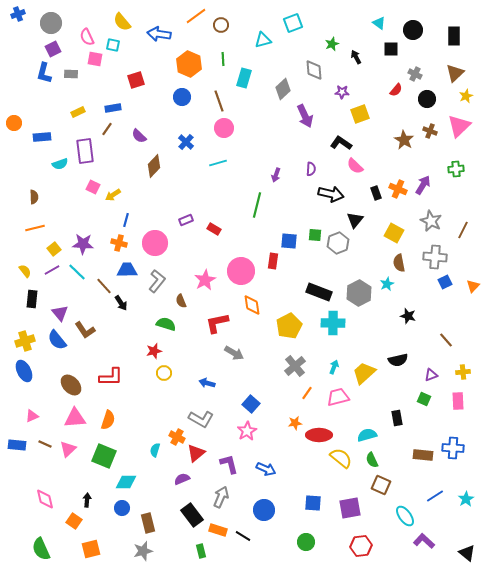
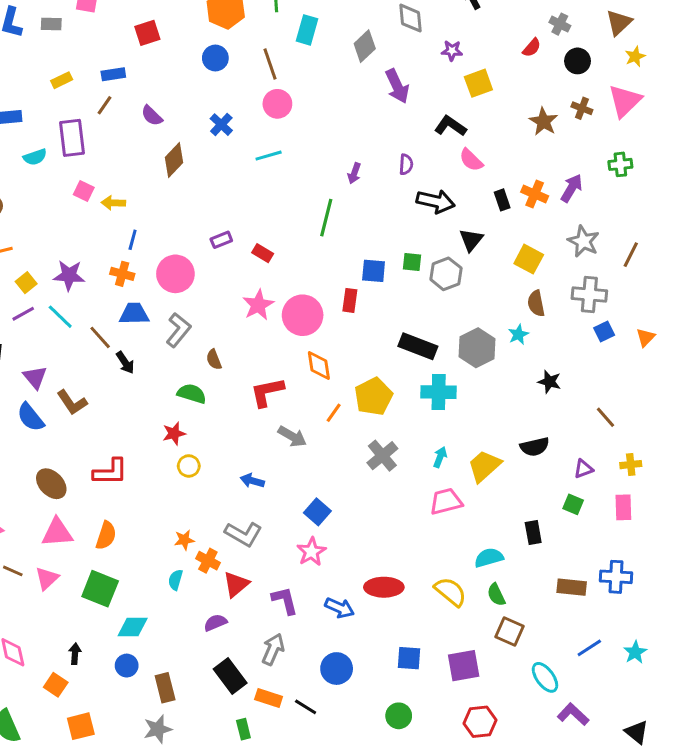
yellow arrow: (113, 195) -> (113, 203), turned 35
pink star: (205, 280) -> (258, 305), moved
orange line: (307, 393) -> (334, 413), moved
orange star: (295, 423) -> (184, 540), moved
red ellipse: (319, 435) -> (384, 587), moved

